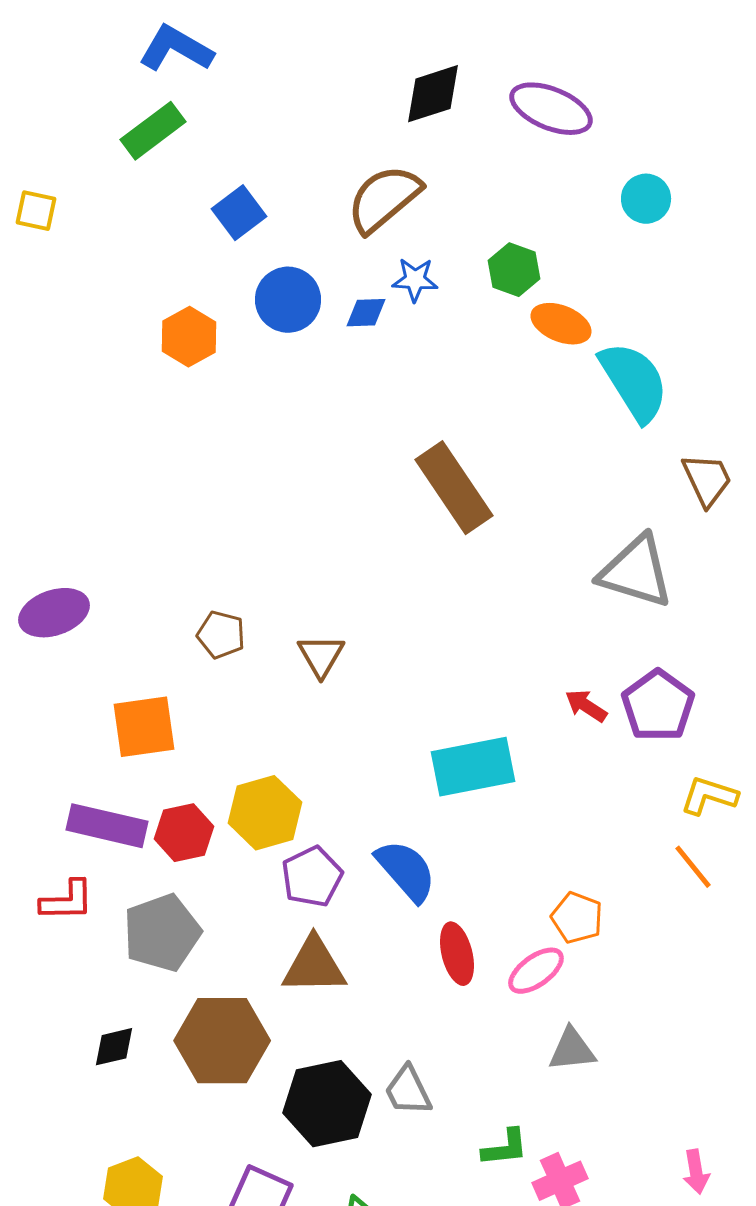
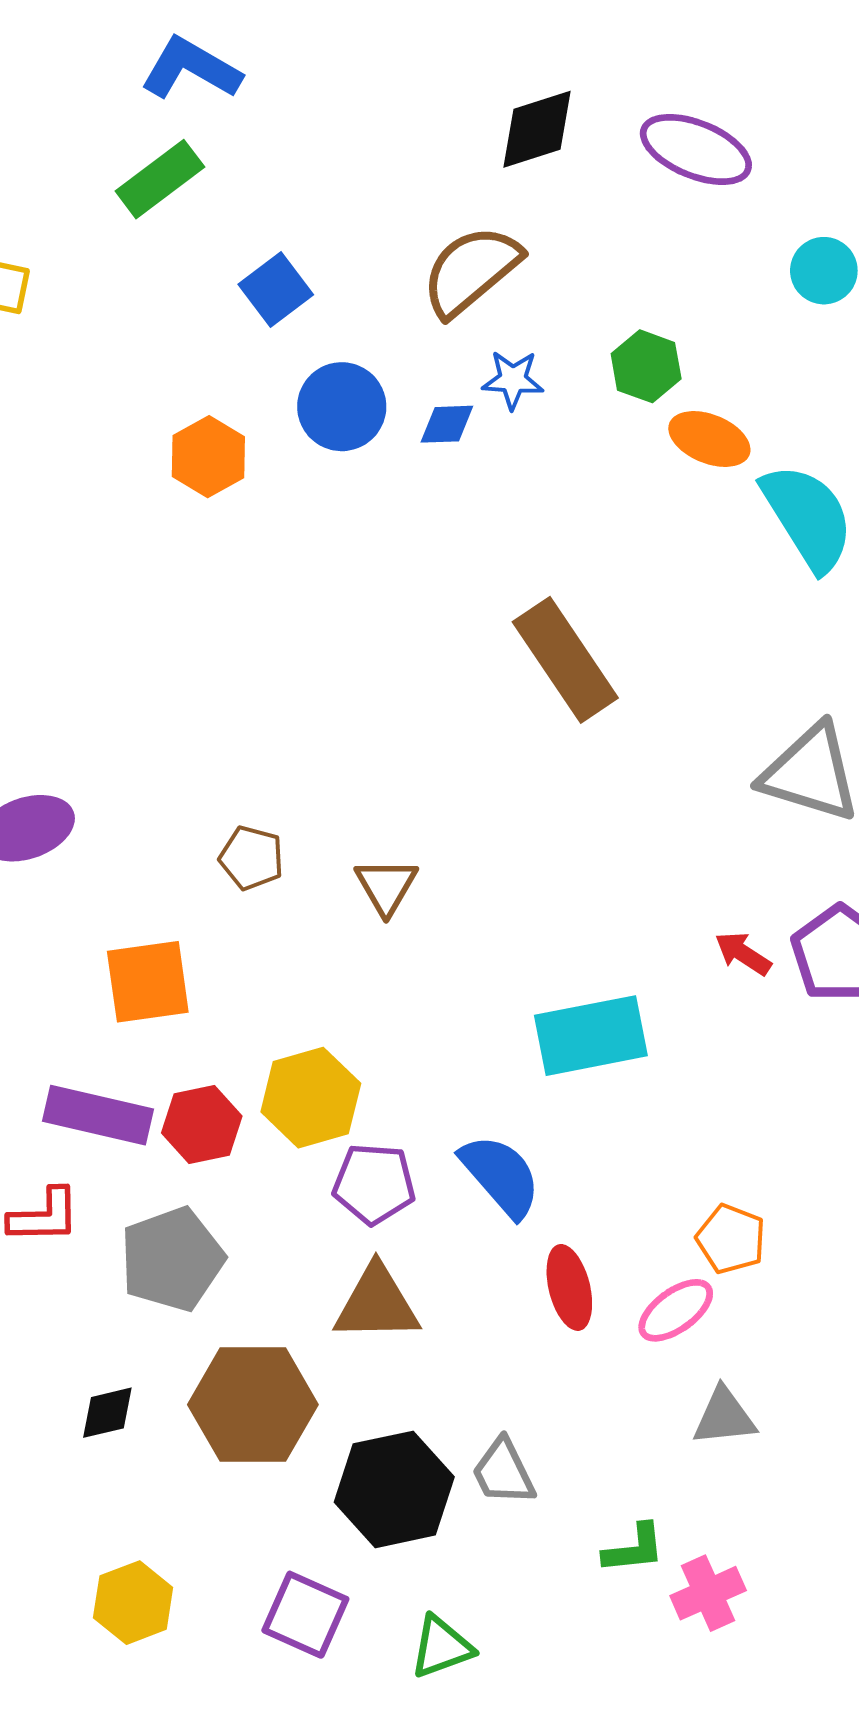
purple pentagon: (312, 877) -> (374, 1184), turned 30

